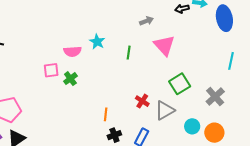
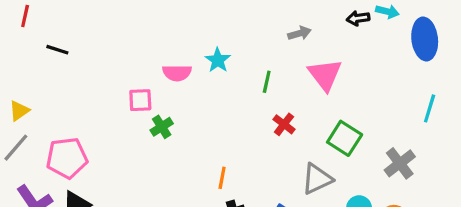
green cross: (70, 79) -> (162, 127), moved
green square: (180, 84) -> (345, 138), turned -30
red cross: (142, 101) -> (284, 124), moved

